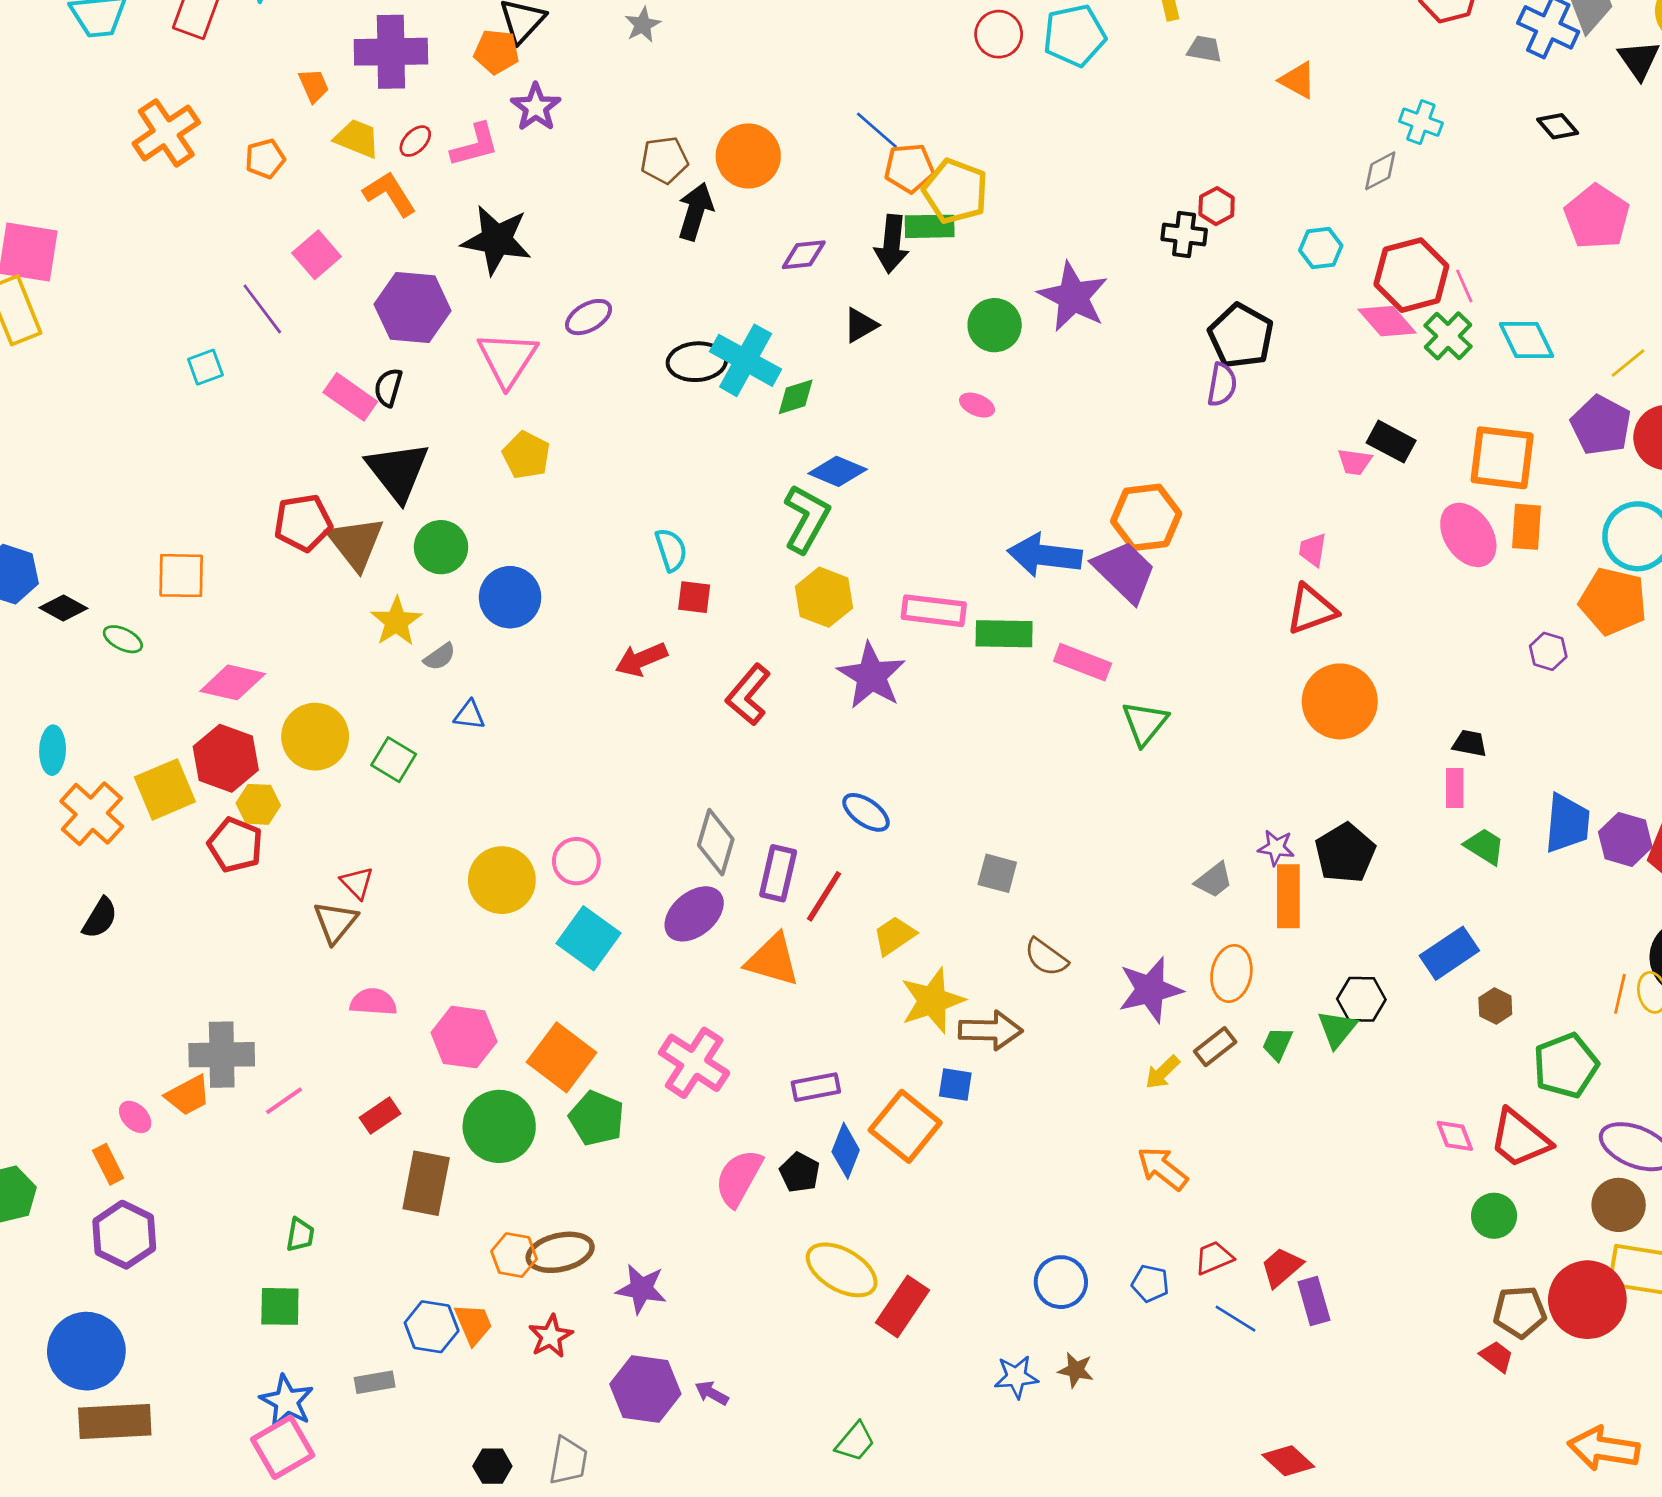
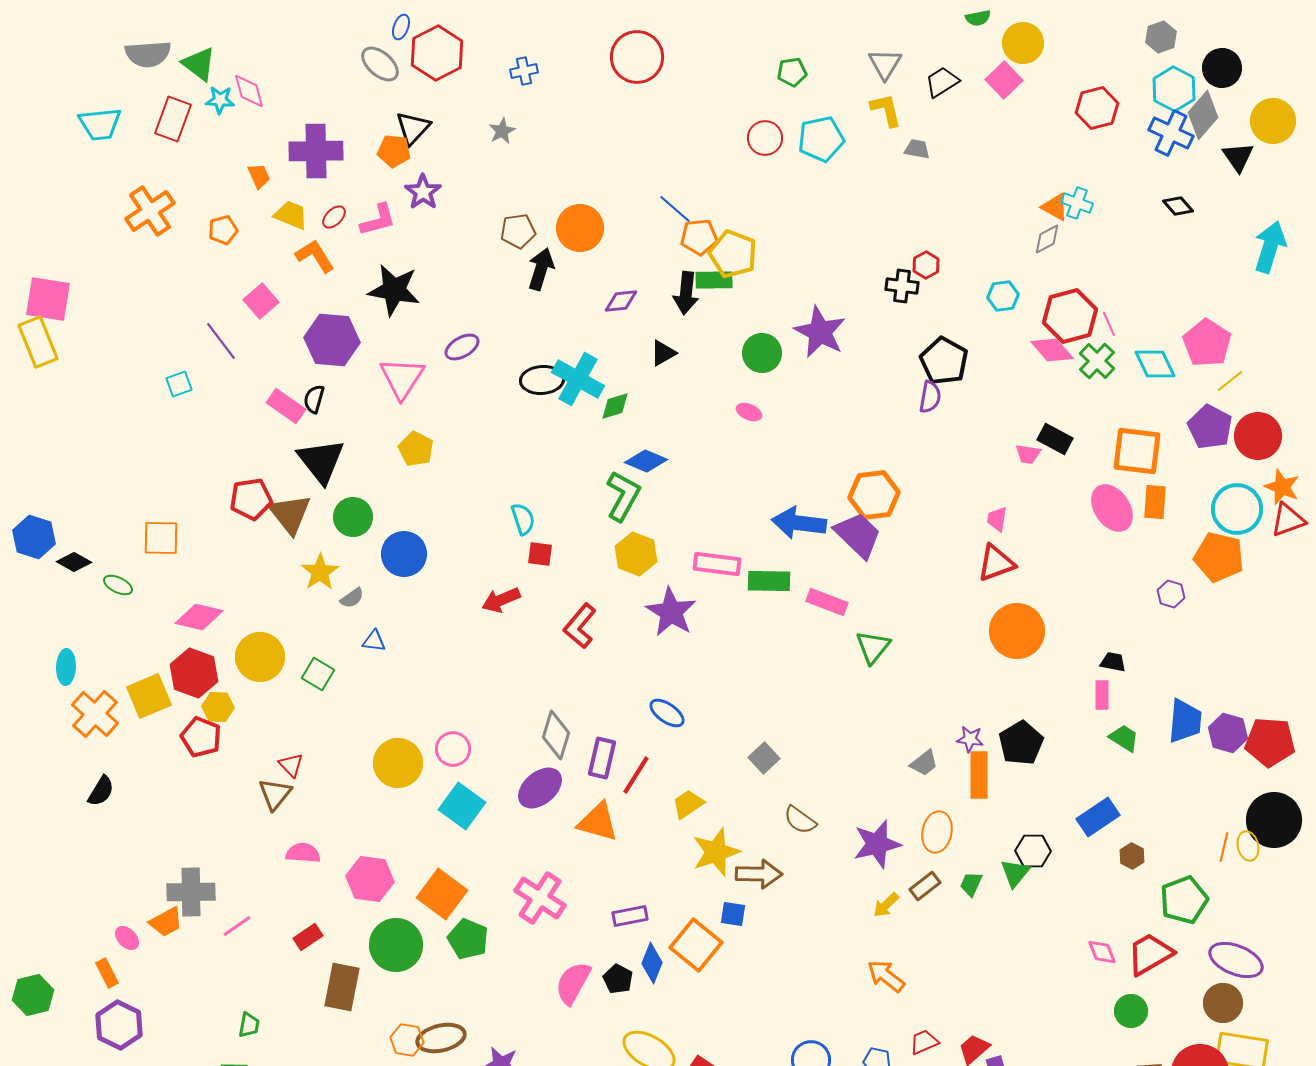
orange triangle: (1298, 80) -> (1055, 207), moved
pink pentagon: (1597, 217) -> (1207, 343), moved
gray square: (997, 873) -> (764, 758), turned 32
red trapezoid: (1520, 1139) -> (1150, 954), turned 111

